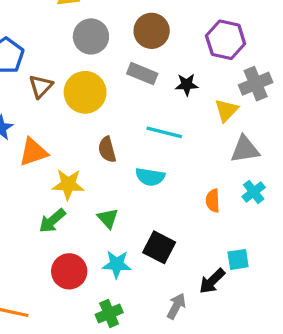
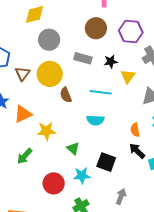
brown circle: (152, 31) -> (96, 28), moved
yellow triangle: (226, 110) -> (128, 76), moved
brown semicircle: (107, 149) -> (66, 95), moved
green arrow: (52, 221) -> (25, 156), moved
black arrow: (212, 281) -> (137, 151), moved, turned 96

